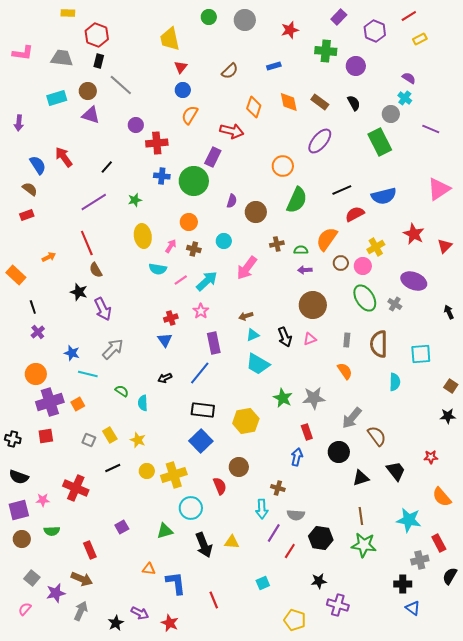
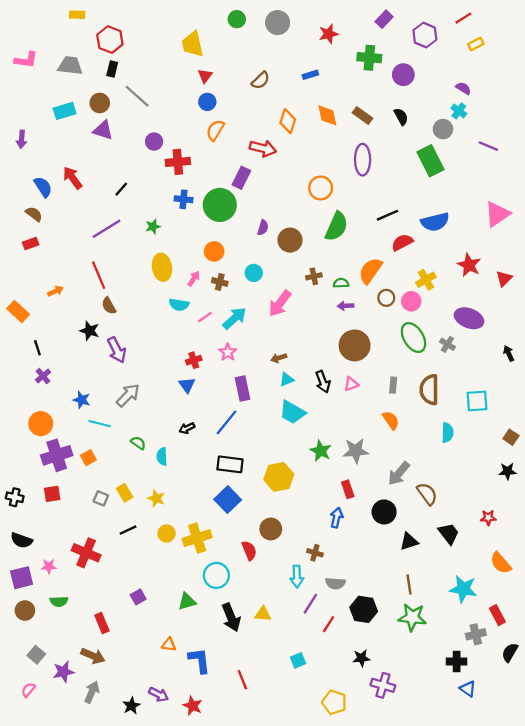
purple ellipse: (320, 141) -> (363, 160), turned -40

